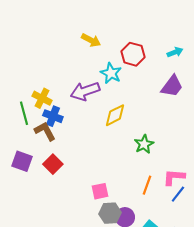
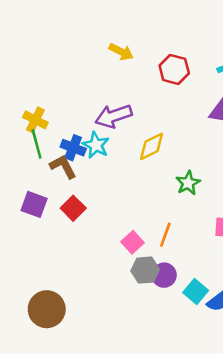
cyan star: (111, 73) -> (96, 145), moved
yellow cross: (42, 98) -> (35, 120), moved
orange line: (147, 185) -> (165, 235), moved
pink square: (100, 191) -> (133, 242), turned -30

